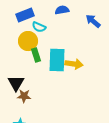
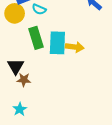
yellow circle: (28, 41) -> (15, 13), moved
green rectangle: (36, 55) -> (36, 38), size x1.5

